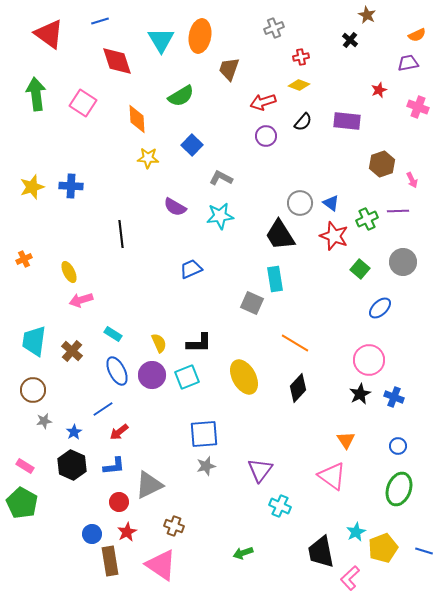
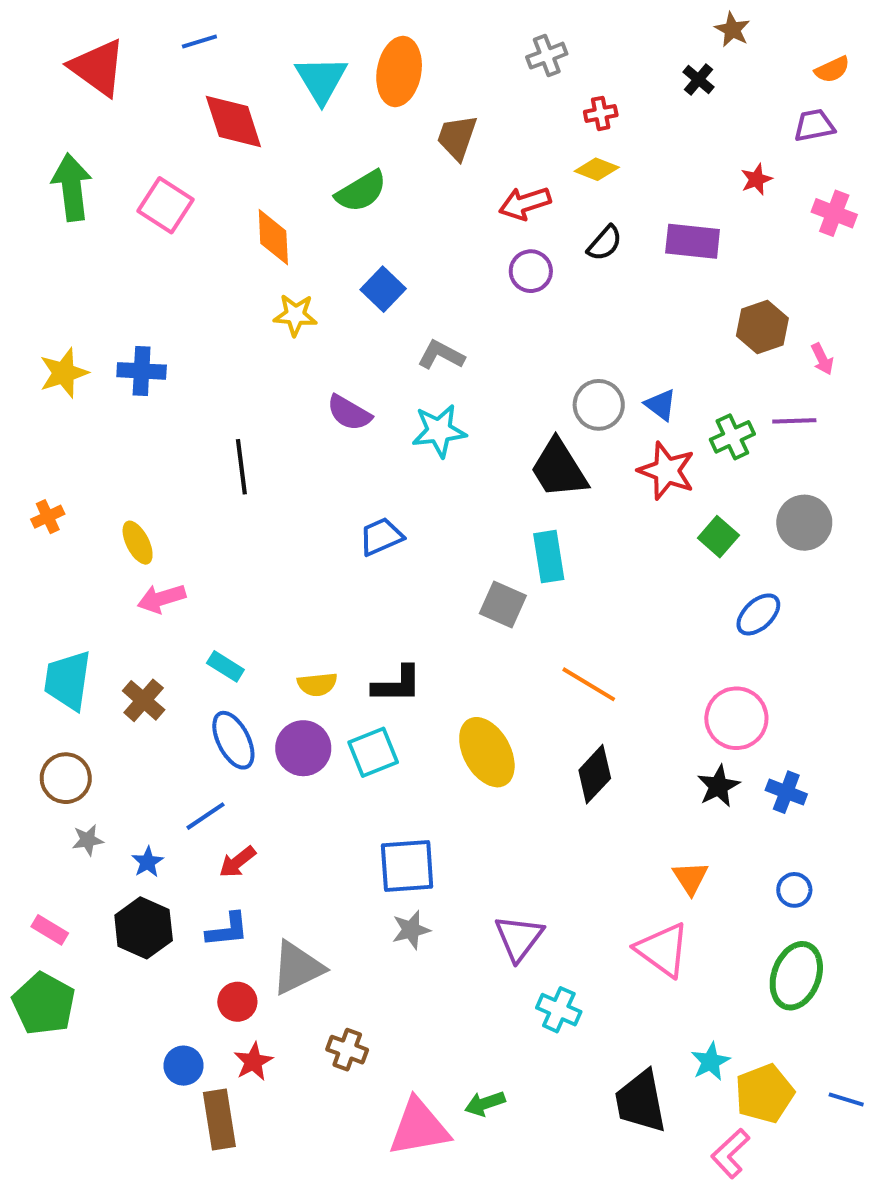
yellow semicircle: (159, 343) -> (317, 684), turned 108
pink triangle: (161, 565) -> (419, 1127), moved, turned -44
pink L-shape: (350, 578) -> (730, 1153), moved

